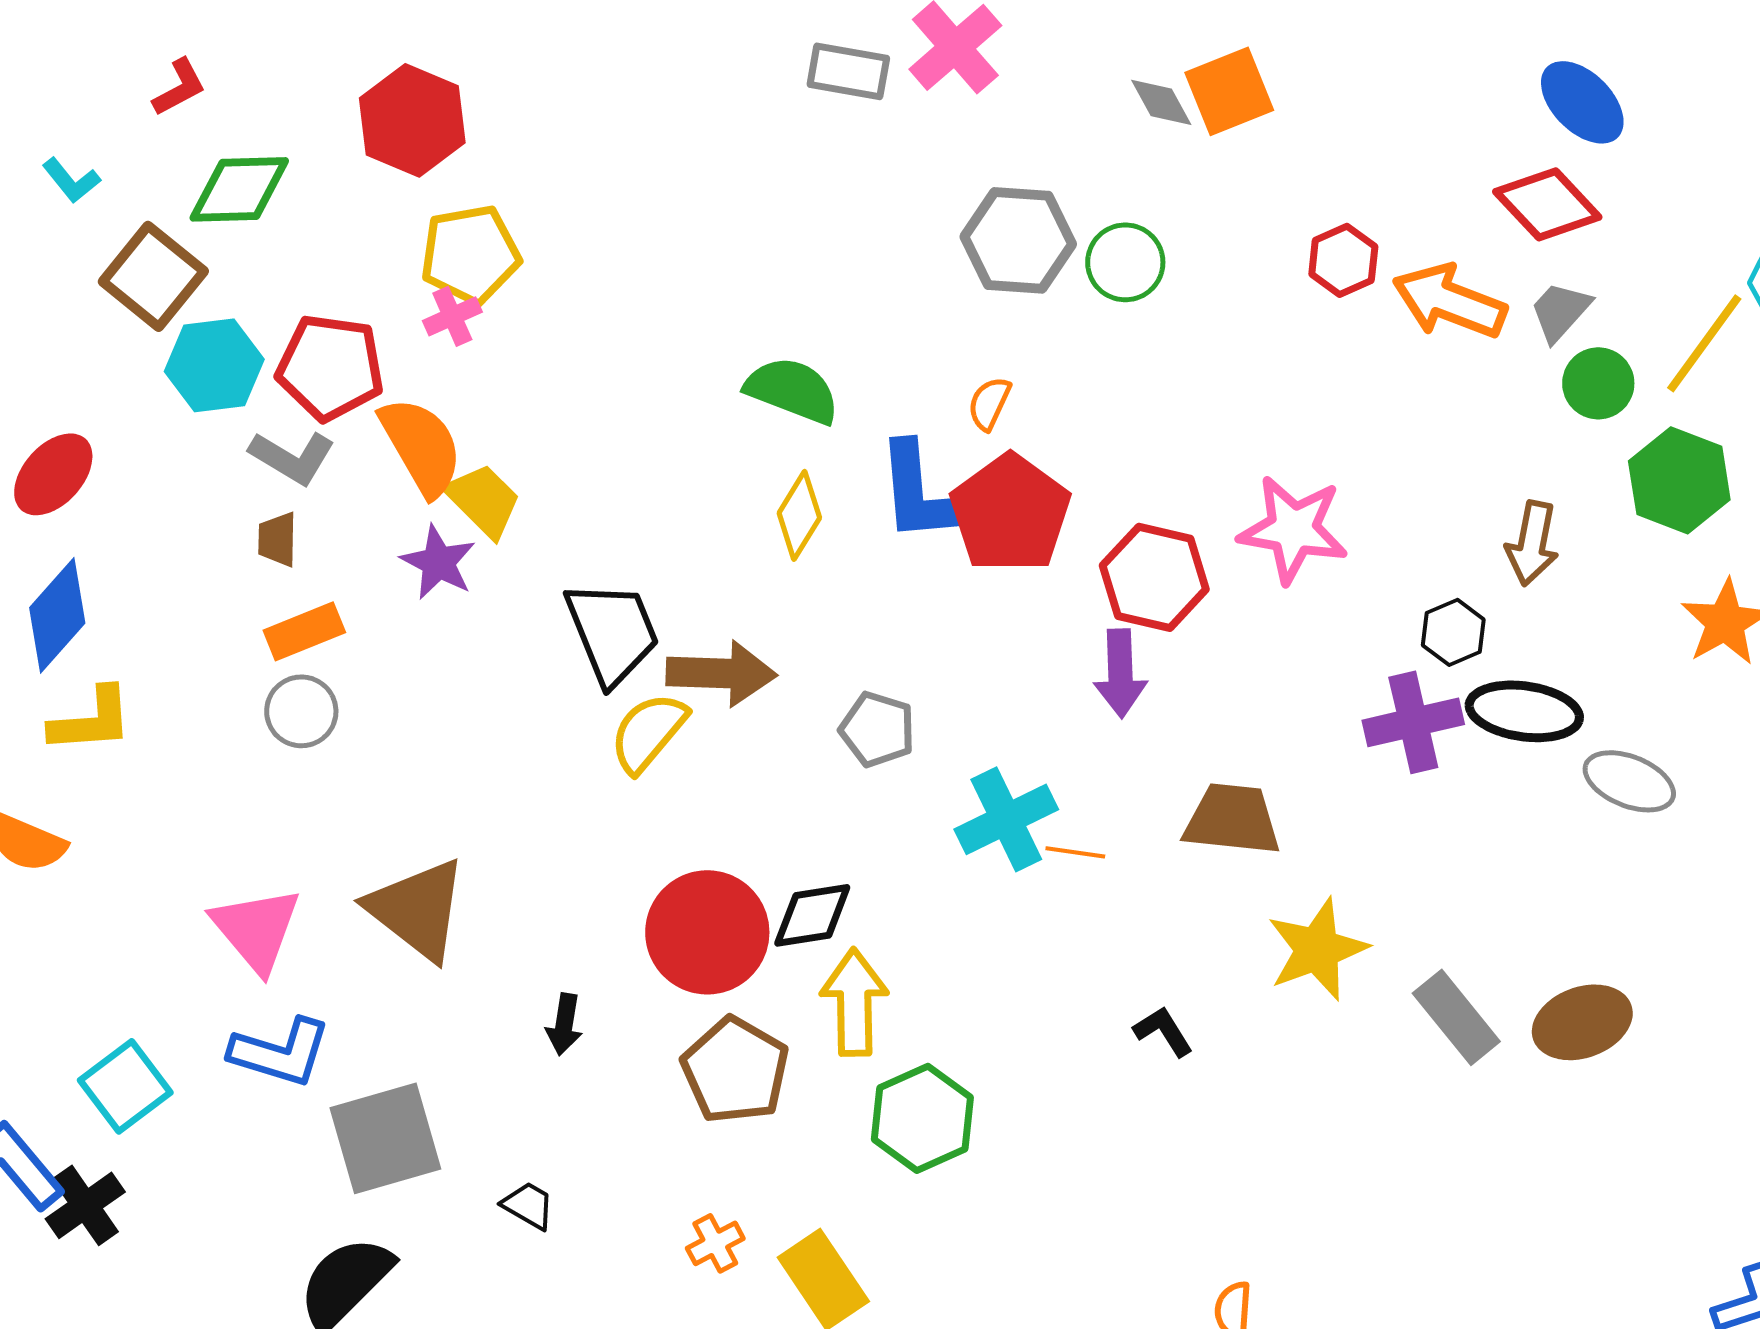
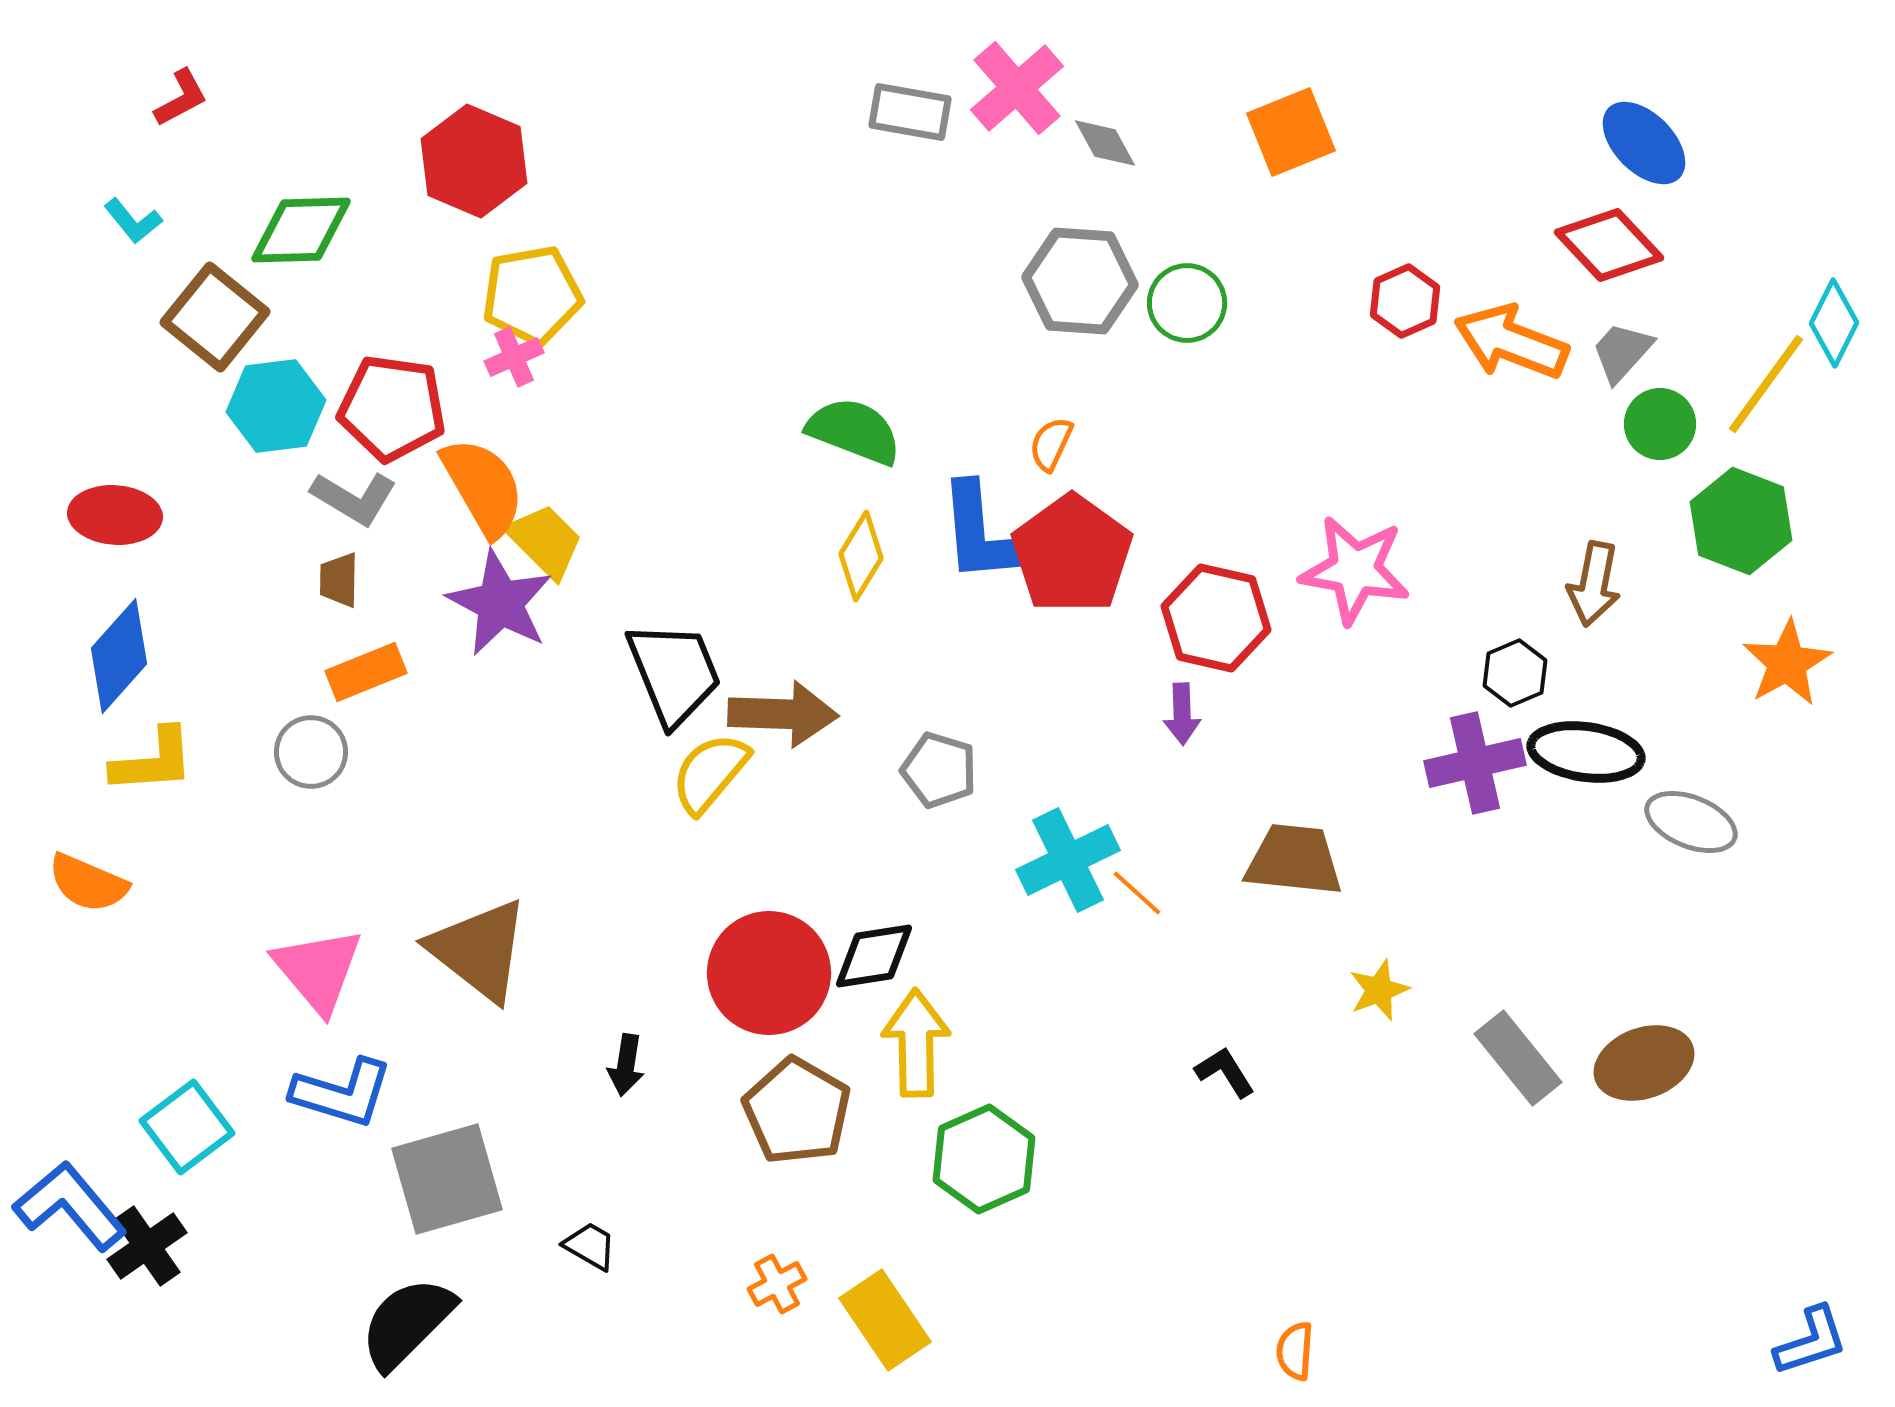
red L-shape: (179, 87) -> (181, 98), moved
gray diamond: (1161, 102) -> (1105, 143), moved
red ellipse: (53, 474) -> (115, 515), turned 52
purple star: (438, 562) -> (500, 603), size x1.4
purple arrow: (1120, 673) -> (1182, 714), size x0.7
gray circle: (301, 711) -> (311, 752), moved
orange line: (1075, 852) -> (1137, 893), turned 34
yellow star: (1317, 949) -> (1379, 990), size x0.6

